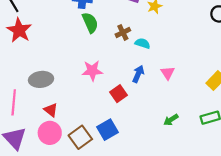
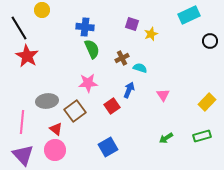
pink star: (92, 71) -> (88, 83), moved
blue arrow: (138, 74) -> (129, 90), moved
red square: (119, 94) -> (112, 106), moved
brown square: (80, 137) -> (75, 111), moved

